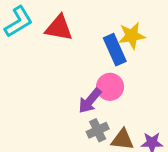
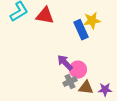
pink circle: (110, 87) -> (78, 70), moved
purple arrow: (90, 101) -> (65, 63), turned 96

